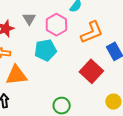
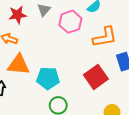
cyan pentagon: (45, 50) -> (48, 78), moved

